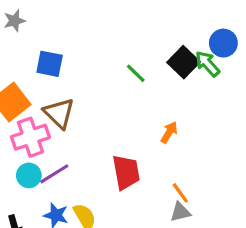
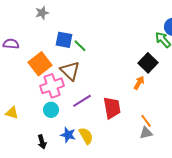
black square: (184, 62) -> (148, 63), moved
green line: (136, 73) -> (80, 46), moved
purple line: (54, 174) -> (82, 101), moved

